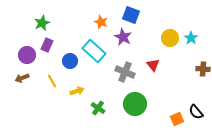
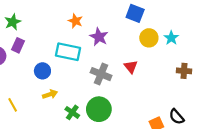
blue square: (131, 15) -> (135, 13), moved
cyan rectangle: (94, 51) -> (68, 52), turned -30
blue circle: (70, 61) -> (42, 71), moved
yellow line: (52, 81) -> (13, 105), moved
green circle: (135, 104) -> (99, 109), moved

